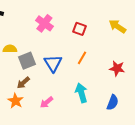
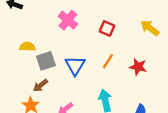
red star: (117, 68) -> (138, 67), moved

